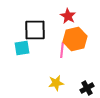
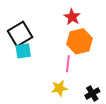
black square: (35, 30) -> (20, 34), moved, turned -30
pink line: (62, 50) -> (68, 64), moved

